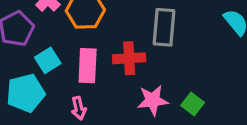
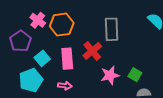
red cross: (129, 58) -> (92, 51), turned -30
pink arrow: (79, 108) -> (65, 86), turned -64

